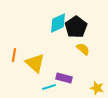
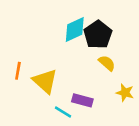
cyan line: (49, 87) -> (63, 112), turned 48
yellow star: (97, 88) -> (125, 93), moved

